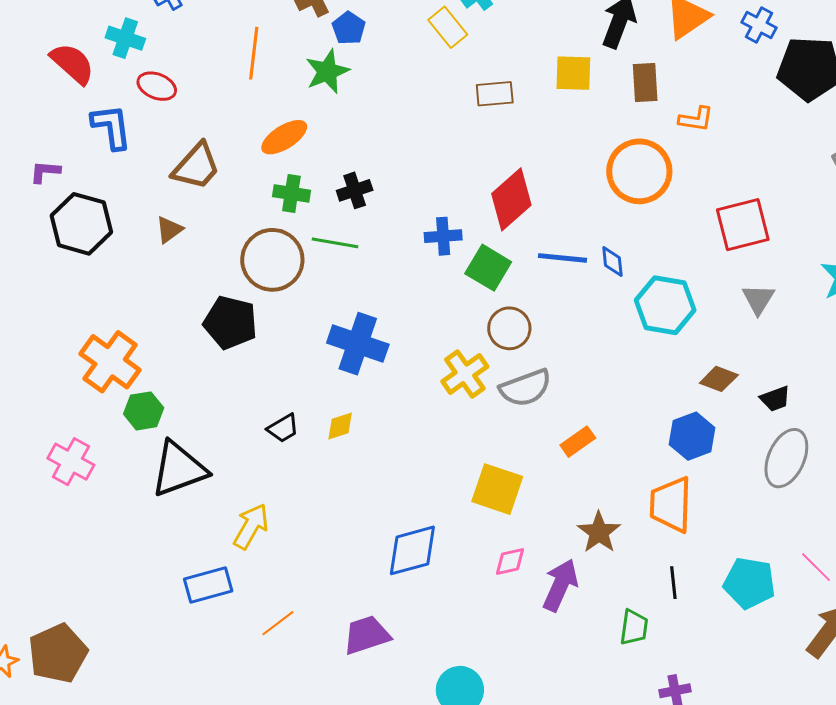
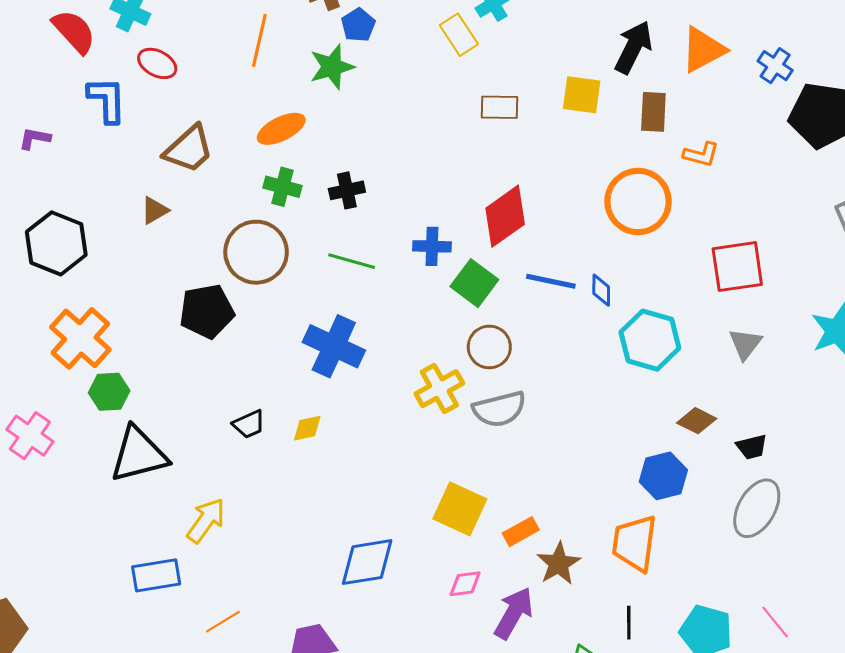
black hexagon: (81, 224) -> (56, 243), moved
green line: (335, 243) -> (352, 261), moved
black pentagon: (230, 323) -> (207, 311), turned -30
orange rectangle: (578, 442) -> (521, 532), moved

